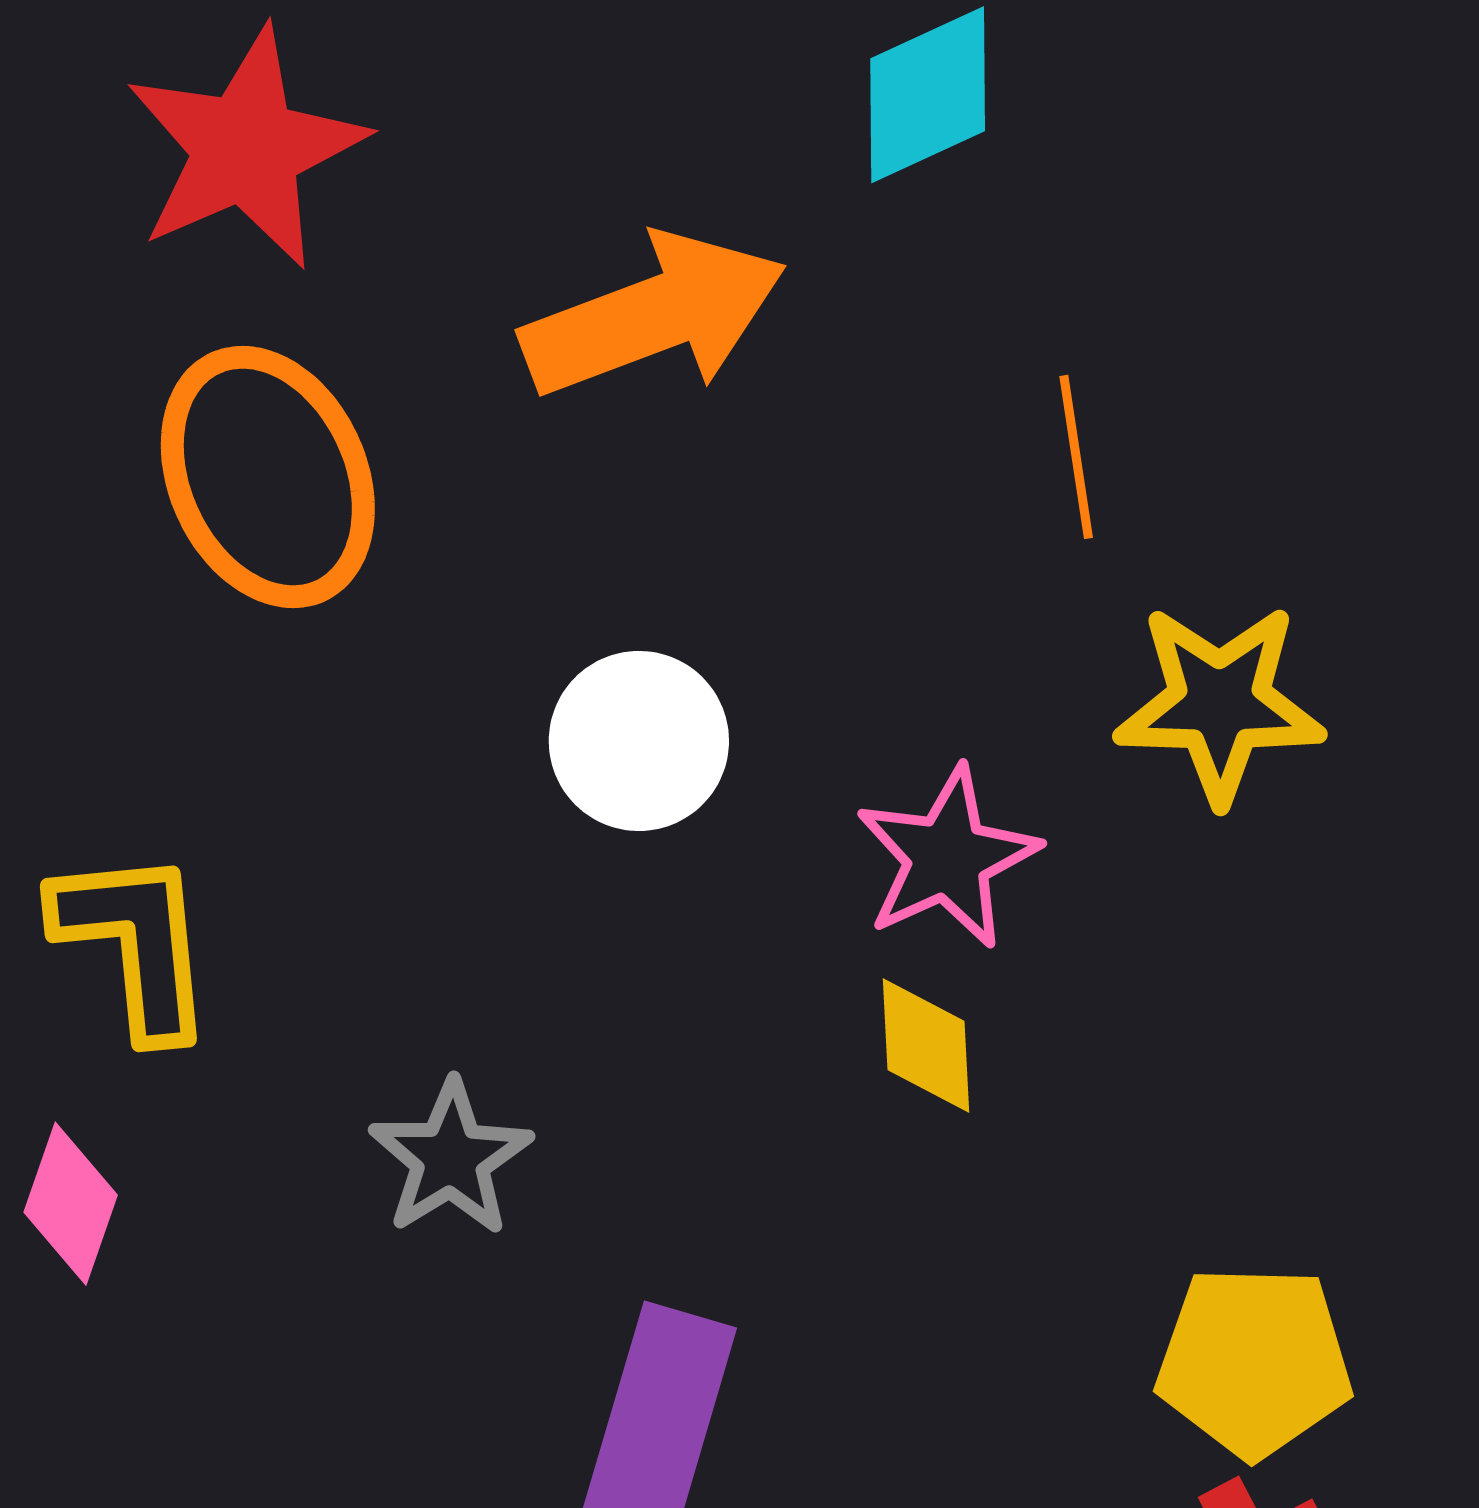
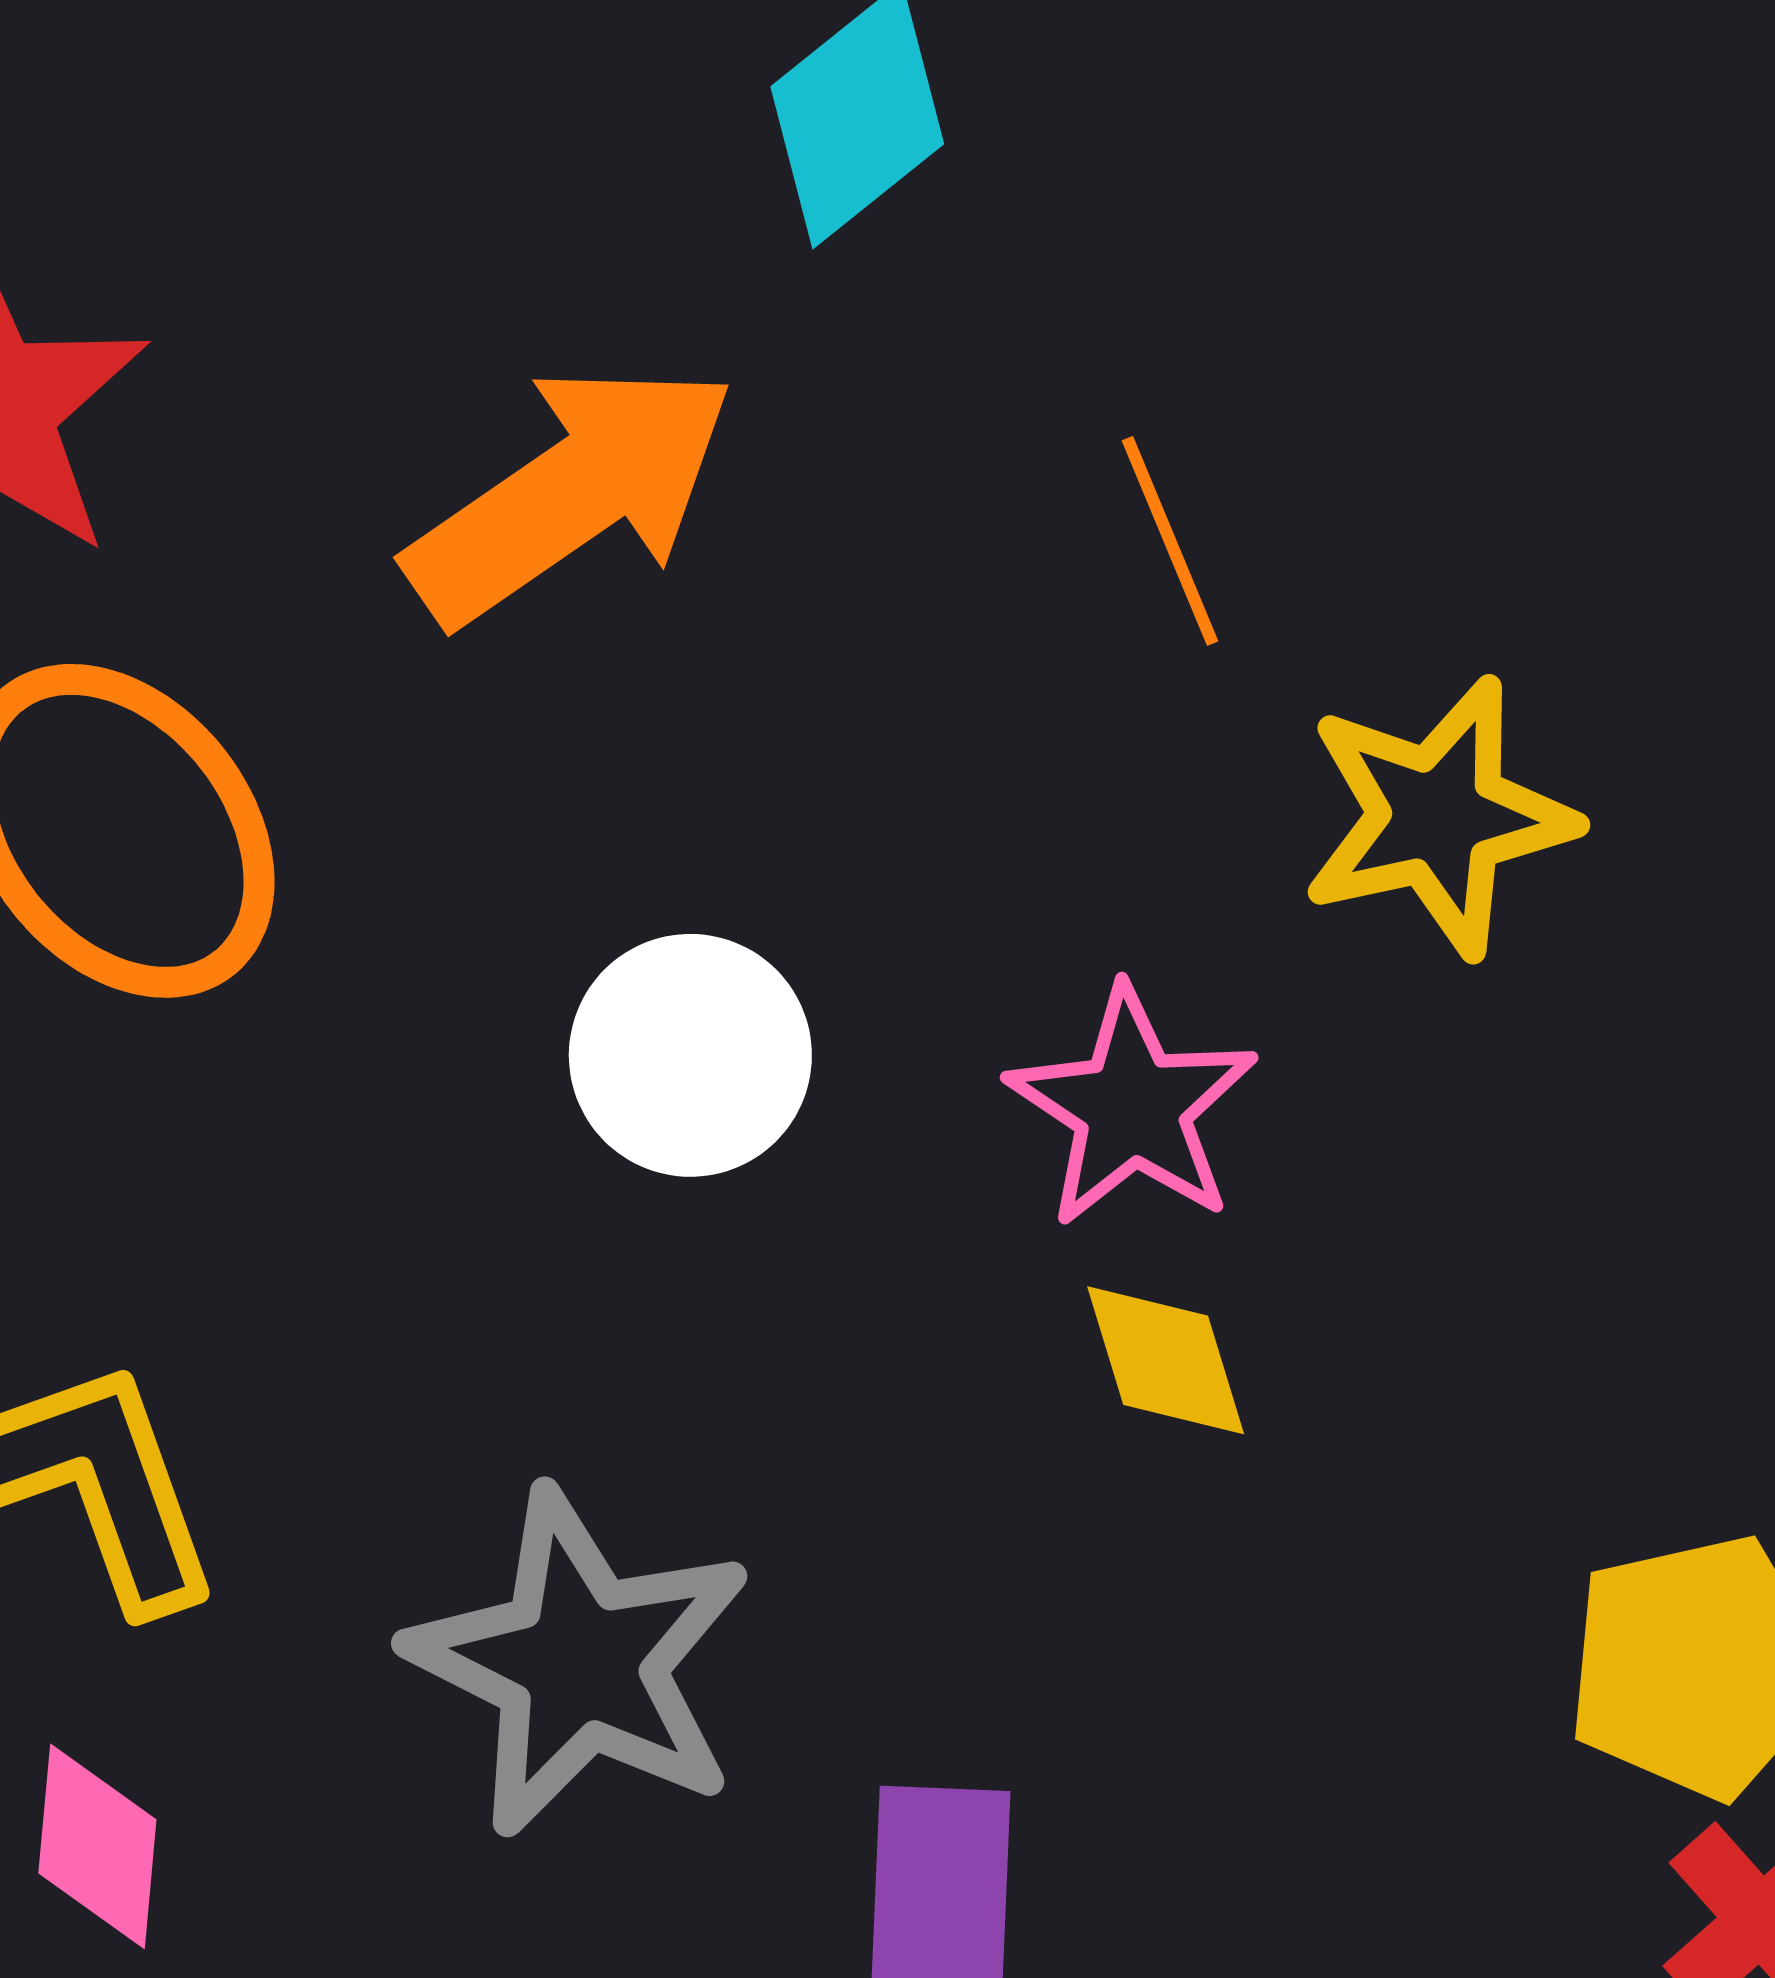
gray star: (451, 1158) -> (580, 1663), size x1.6

